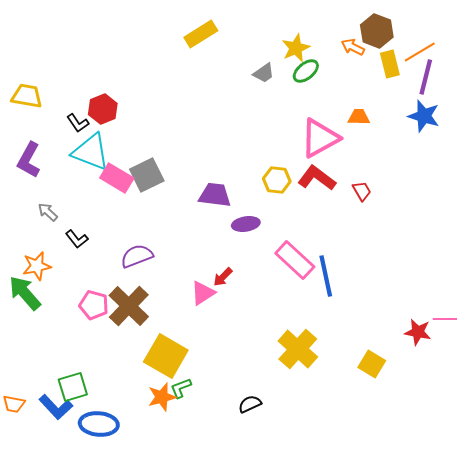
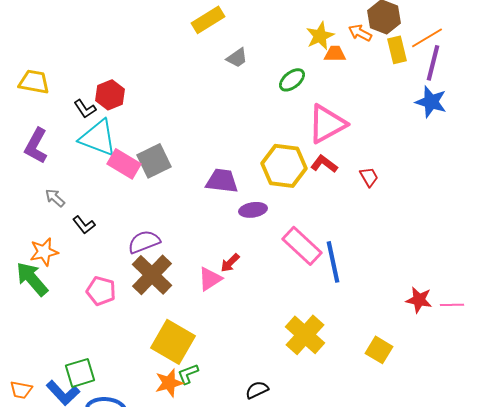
yellow star: (296, 48) -> (320, 36), moved
green ellipse: (306, 71) -> (292, 80), moved
gray trapezoid: (264, 73) -> (237, 58), moved
orange trapezoid: (359, 117) -> (335, 54), moved
red L-shape: (317, 178) -> (324, 164), size x0.7
yellow hexagon: (277, 180) -> (284, 166), size x1.6
brown cross: (129, 306) -> (152, 275), moved
red star: (418, 332) -> (419, 300), moved

